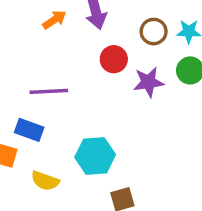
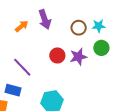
red circle: (114, 59) -> (57, 55), moved
purple line: (49, 91) -> (22, 67), turned 55

